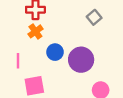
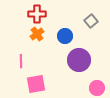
blue circle: (55, 52) -> (65, 36), moved

